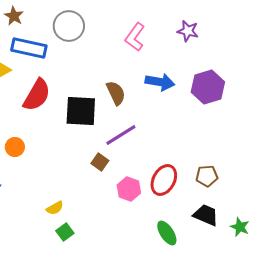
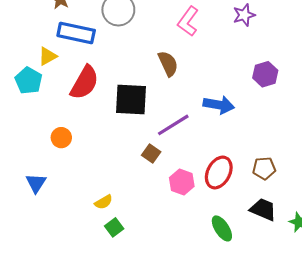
purple star: (188, 31) -> (244, 15), turned -30
blue arrow: (160, 82) -> (219, 105), moved
purple hexagon: (208, 87) -> (265, 74), size x0.7
brown semicircle: (116, 93) -> (168, 64), moved

